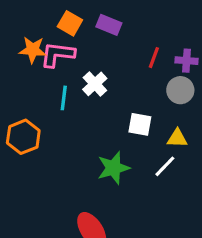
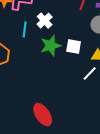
green star: (113, 168) -> (51, 46), moved

